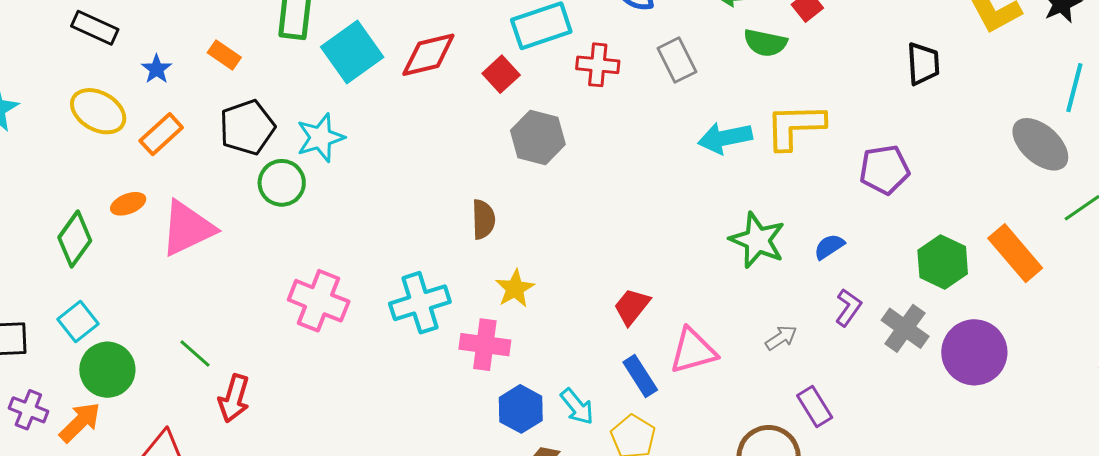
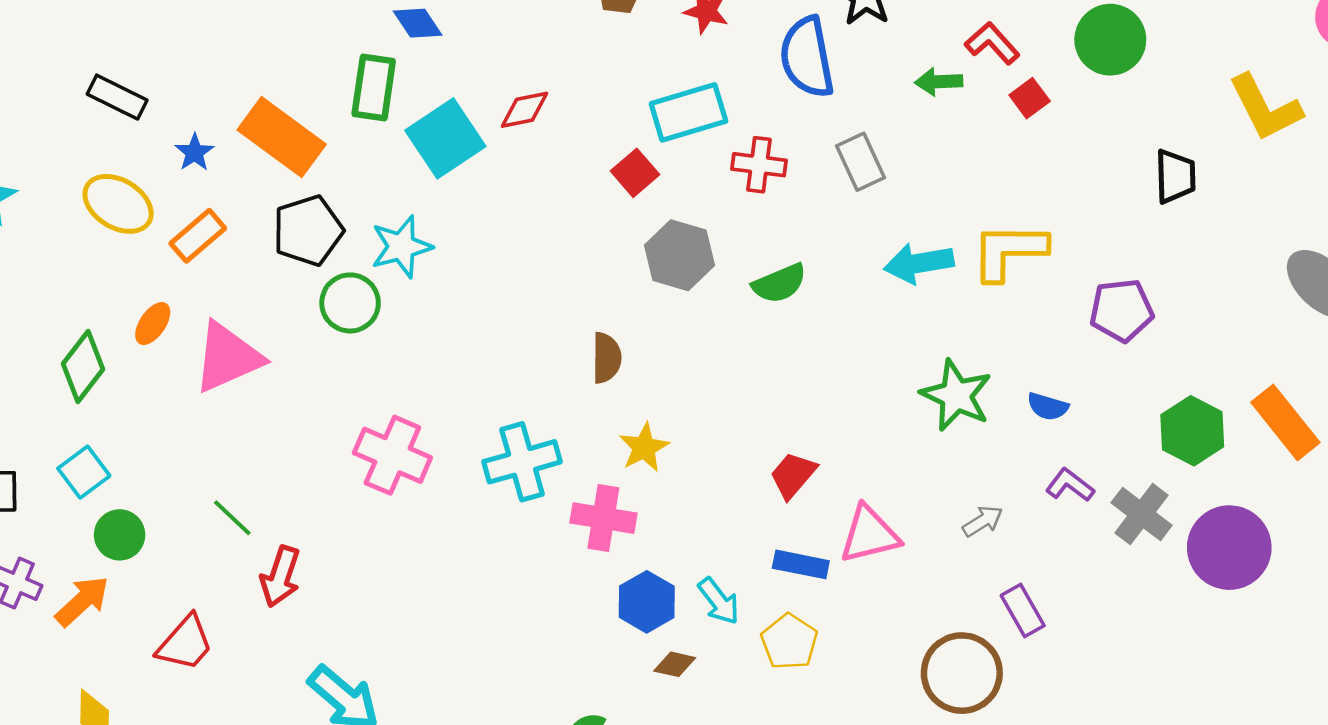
green semicircle: (765, 43) -> (779, 283), moved, turned -36
orange rectangle: (224, 55) -> (282, 137), size x2.0
red diamond: (428, 55) -> (524, 110), moved, size x0.7
orange ellipse: (128, 204) -> (153, 324), turned -36
blue semicircle: (829, 247) -> (1048, 407), turned -132
purple L-shape: (848, 307) -> (1070, 485), turned -90
green circle: (107, 370) -> (120, 535), size x0.7
blue rectangle: (640, 376) -> (801, 564), turned -48

